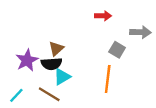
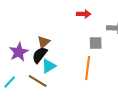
gray square: (117, 50) -> (96, 43), turned -32
black semicircle: (51, 64) -> (40, 55), turned 132

